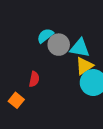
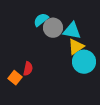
red semicircle: (34, 79) -> (28, 69), moved

